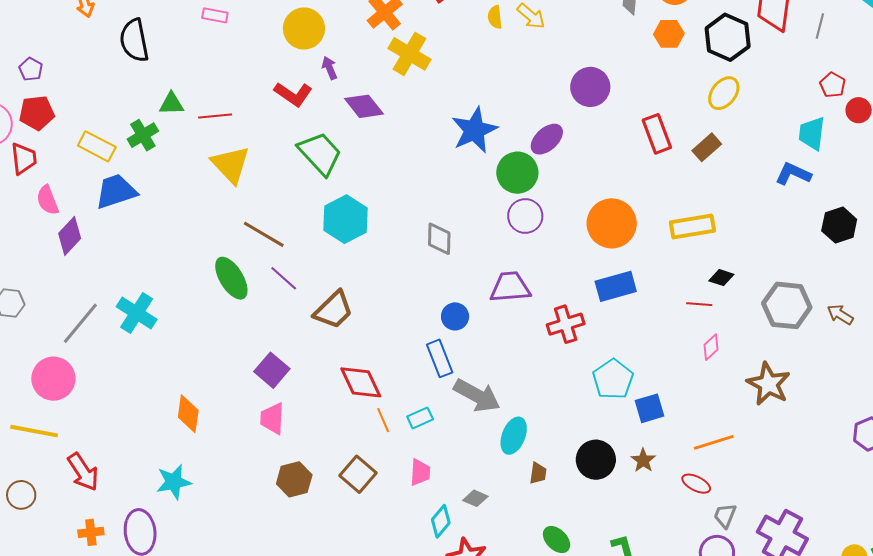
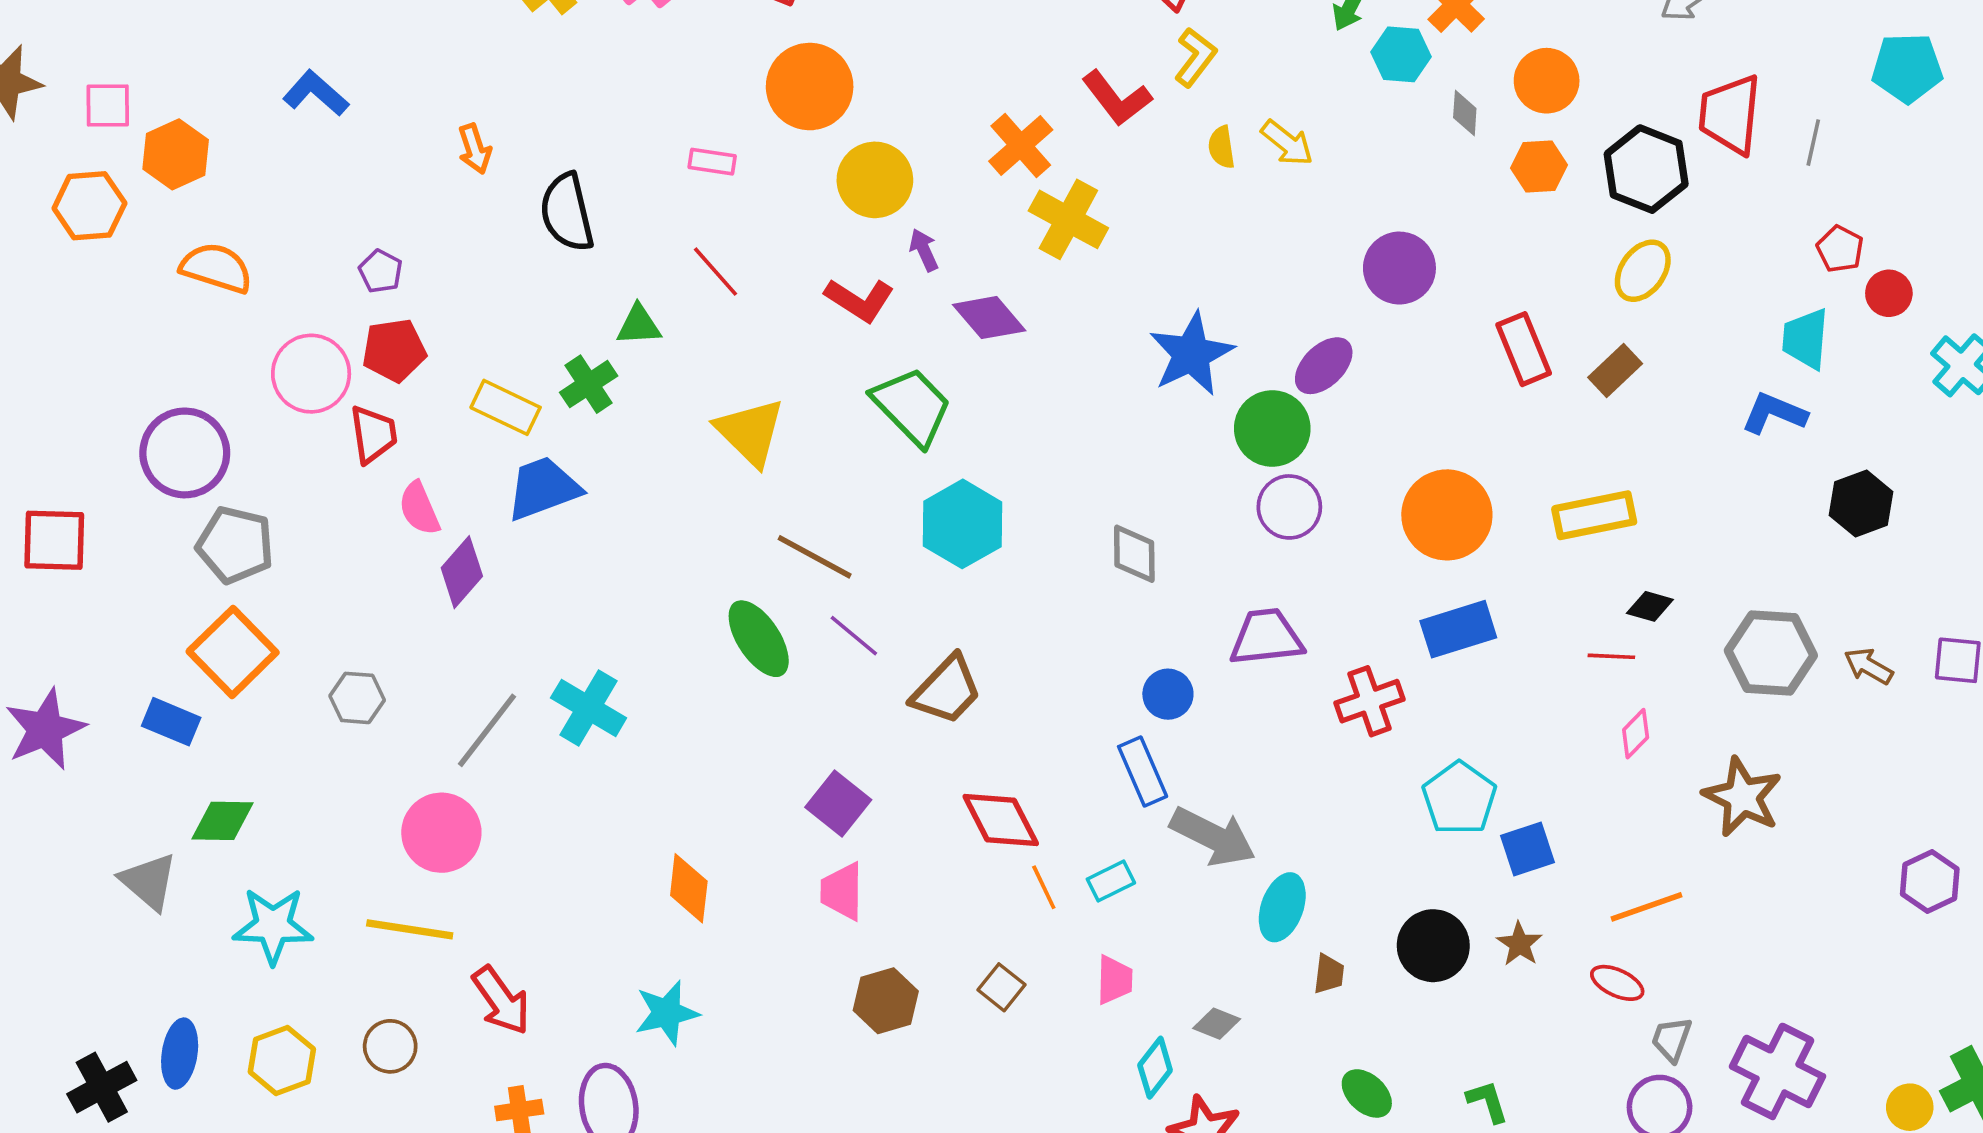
red line: (215, 116) -> (715, 272), moved, turned 56
brown square: (358, 474) -> (1002, 987), size x0.7

